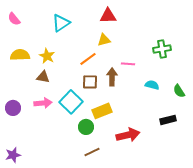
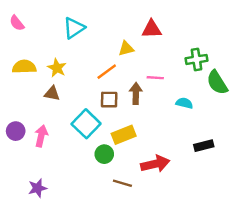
red triangle: (108, 16) -> (152, 29), moved
green semicircle: (179, 91) -> (217, 83), moved, size x1.5
pink arrow: (43, 103) -> (41, 136), moved, turned -72
brown line: (92, 152) -> (122, 183), moved, turned 42
purple star: (13, 155) -> (38, 188), moved

